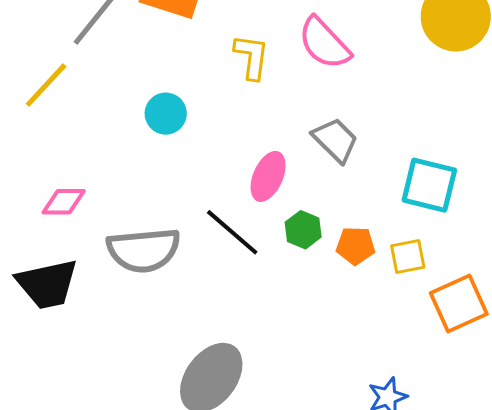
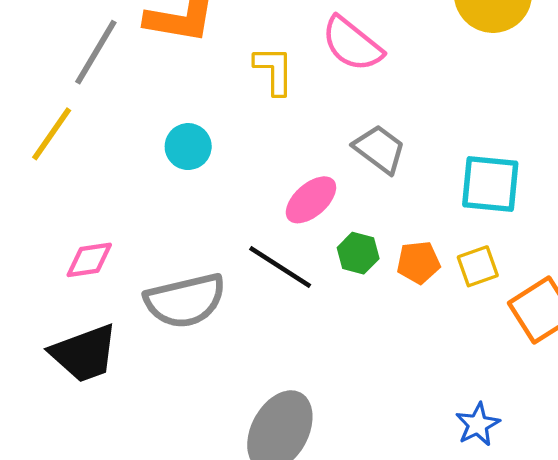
pink ellipse: (268, 176) -> (311, 200), turned 33

